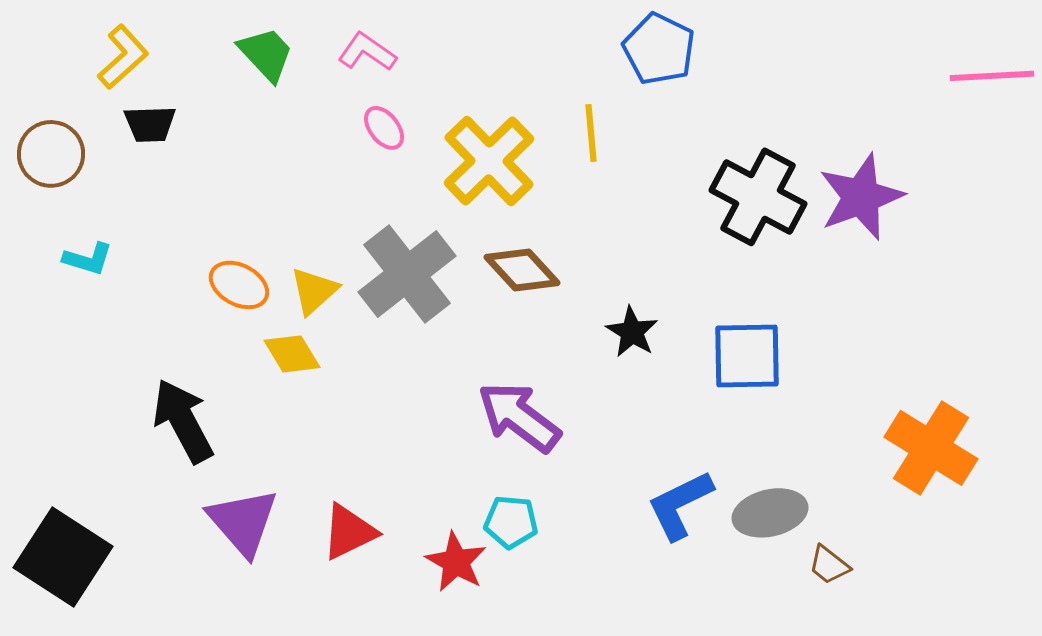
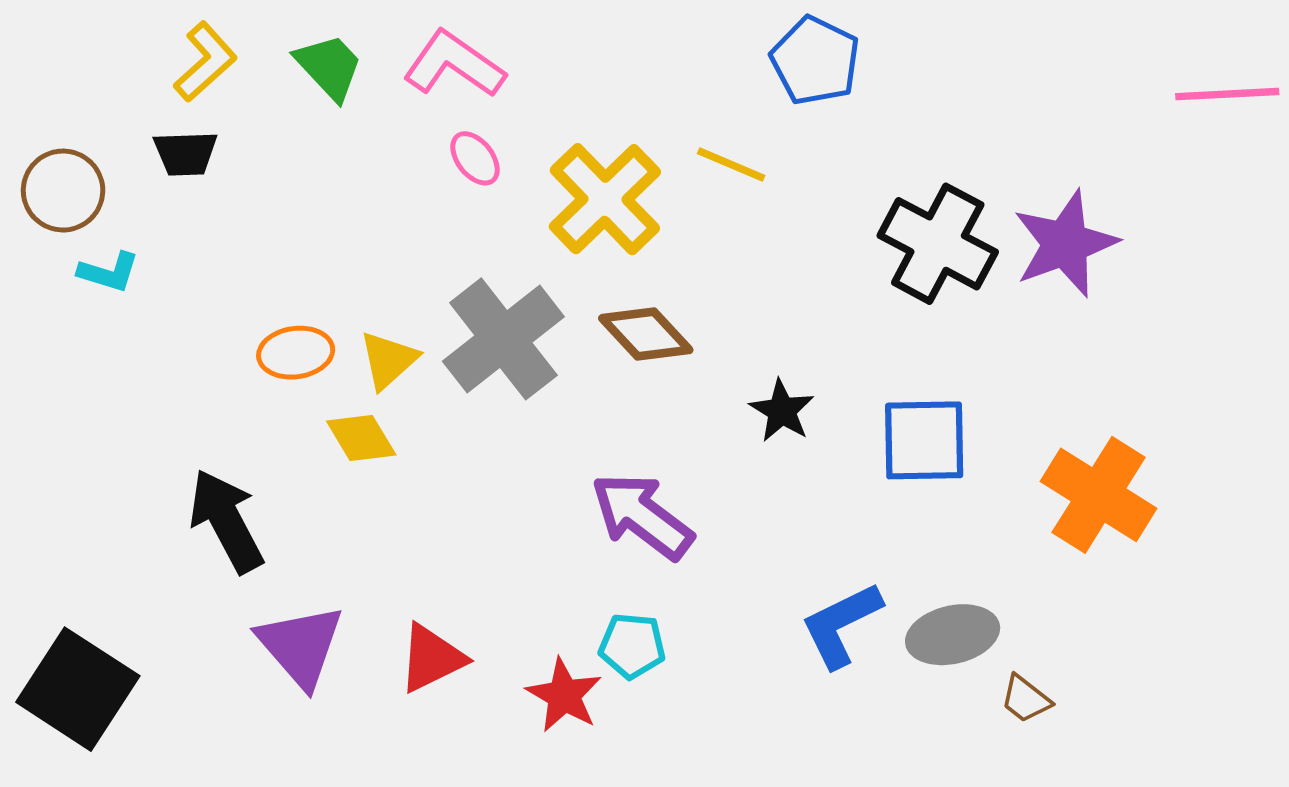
pink L-shape: (367, 52) -> (454, 64), size x1.4
yellow L-shape: (123, 57) -> (205, 62), moved
yellow line: (591, 133) -> (731, 165), turned -62
cyan L-shape: (88, 259) -> (109, 272), moved
orange ellipse: (239, 285) -> (296, 353), turned -36
orange cross: (931, 448) -> (1099, 495), moved

